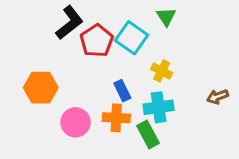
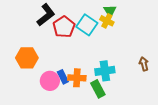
yellow cross: (162, 71) -> (107, 21), moved
blue rectangle: (122, 91) -> (63, 77), moved
brown arrow: (217, 97) -> (144, 64), turned 96

